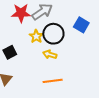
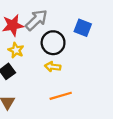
yellow star: (36, 36) -> (16, 50), moved

